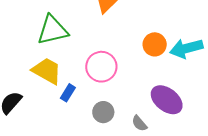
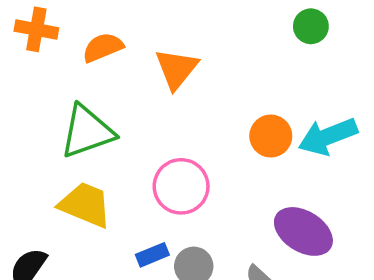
blue rectangle: (68, 93) -> (152, 255), moved, turned 42

